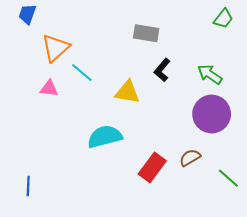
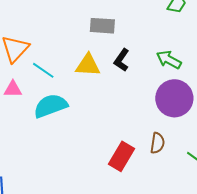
yellow triangle: (127, 92) -> (88, 65), moved
cyan semicircle: (105, 137) -> (51, 106), moved
brown semicircle: (190, 158) -> (157, 143), turned 135

